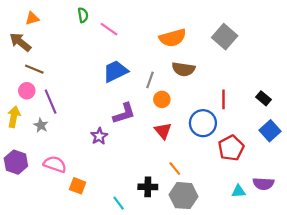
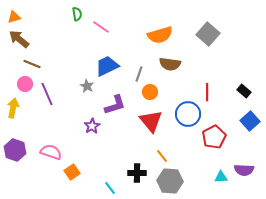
orange triangle: (32, 18) -> (14, 17), moved
gray star: (41, 125) -> (87, 86), moved
red triangle: (163, 131) -> (151, 121), size x1.4
orange square: (78, 186) -> (72, 172), turned 35

